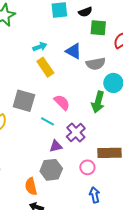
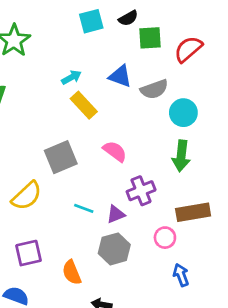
gray square: (24, 101) -> (61, 157), turned -30
green arrow: (98, 102) -> (181, 156), moved
cyan line: (48, 121) -> (84, 208), moved
purple cross: (76, 132) -> (141, 191), turned 30
orange semicircle: (31, 186) -> (72, 272), moved

